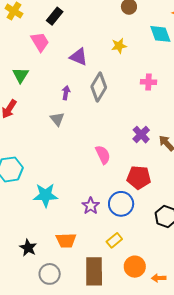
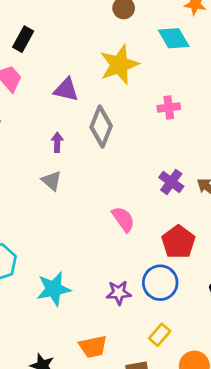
yellow star: (119, 46) -> (119, 65), size x1.8
red pentagon: (139, 177) -> (178, 242), turned -30
purple star: (91, 206) -> (119, 293), turned -30

